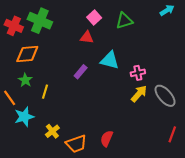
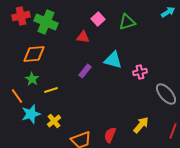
red cross: (14, 26) -> (21, 16), moved, turned -36
red triangle: (87, 37) -> (83, 37), moved
yellow line: (45, 92) -> (51, 90), turned 56
yellow arrow: (139, 94) -> (141, 125), moved
yellow cross: (52, 131) -> (54, 121), moved

